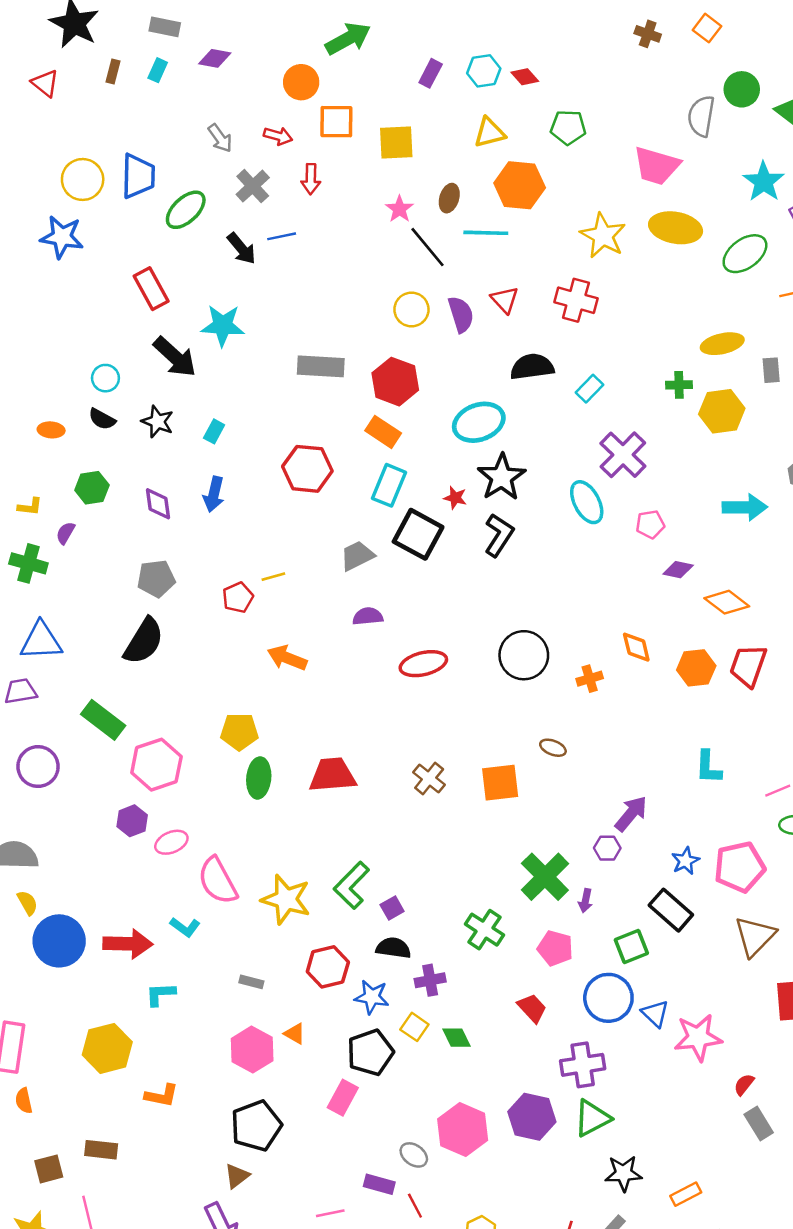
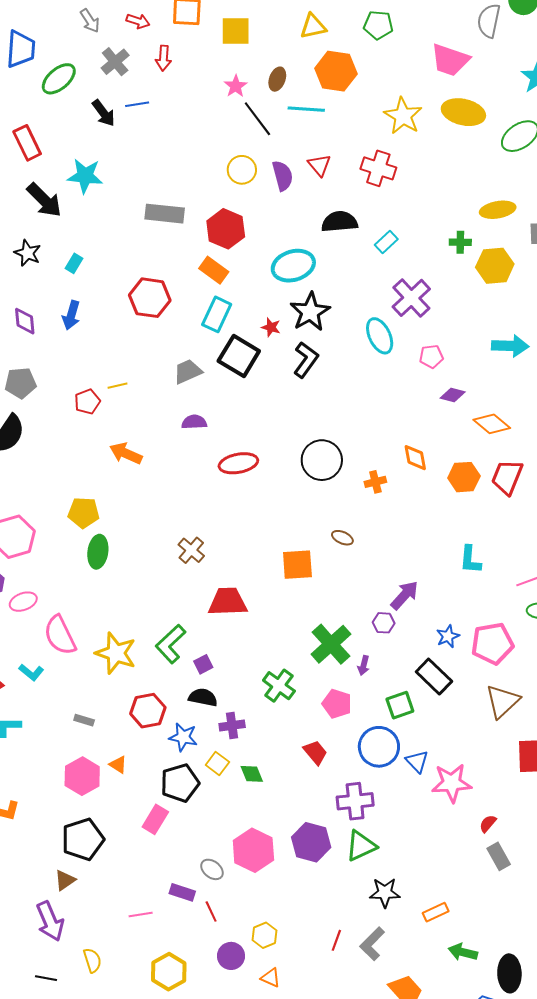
red trapezoid: (332, 775) -> (228, 602), moved
brown cross: (429, 778) -> (191, 550), moved

